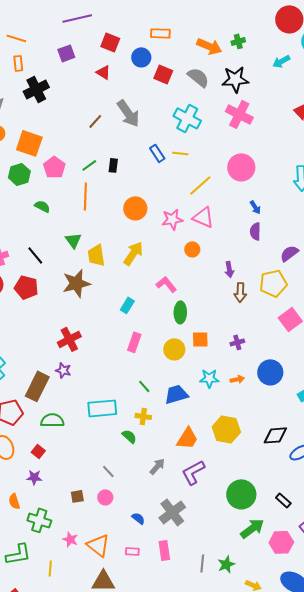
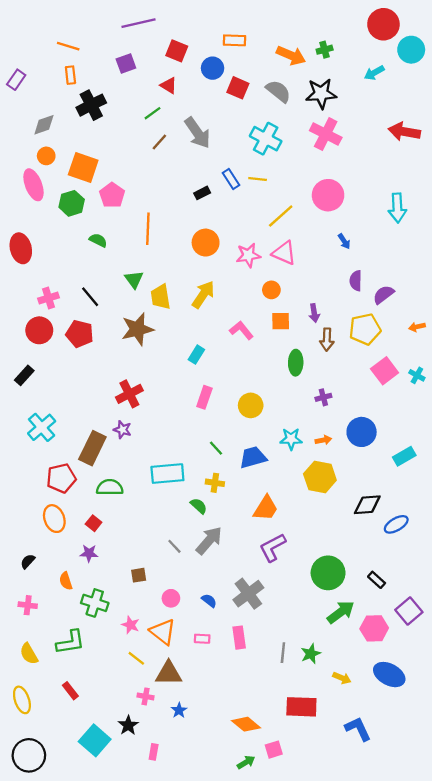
green line: (89, 165) -> (152, 113), moved
black rectangle: (113, 165) -> (202, 193), moved, turned 56
purple semicircle: (255, 231) -> (356, 281), moved
green ellipse: (180, 312) -> (296, 363), moved
orange square: (200, 339) -> (281, 321), moved
yellow hexagon: (226, 429) -> (320, 477), moved
gray arrow: (157, 466) -> (209, 541), moved, size x1.5
pink circle: (105, 497) -> (171, 598), moved
yellow line: (50, 568) -> (136, 658), moved, turned -56

